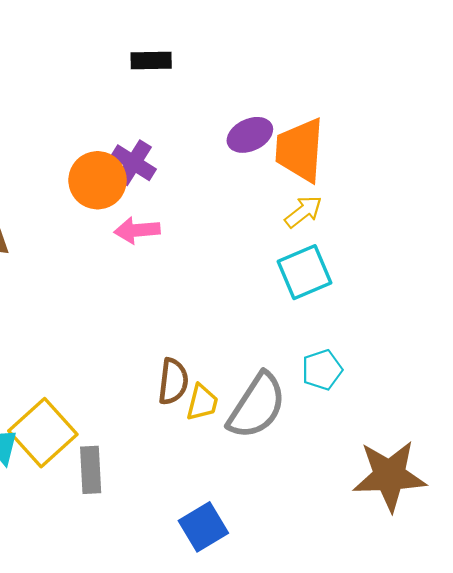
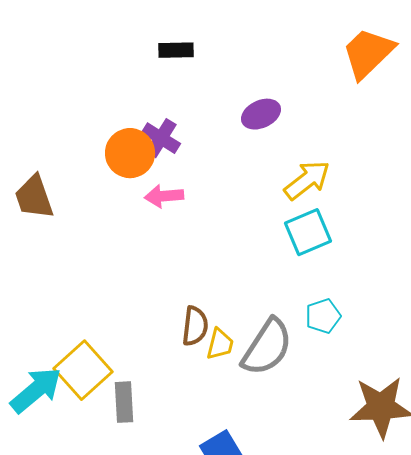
orange trapezoid: (300, 150) -> (368, 53), moved, turned 42
yellow arrow: (303, 212) -> (307, 180), size x1.4

